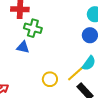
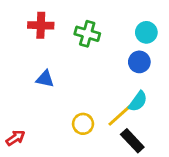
green cross: (33, 28) -> (87, 34), moved

